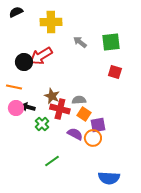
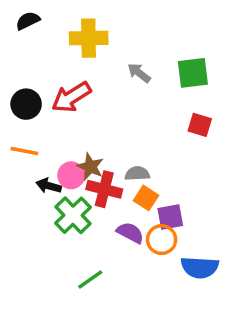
black circle: (24, 62) -> (26, 104), moved
pink circle: (16, 108) -> (71, 175), moved
green cross: (42, 124) -> (73, 215), size x1.5
blue semicircle: (109, 178) -> (200, 267), moved

